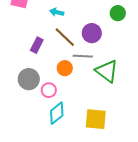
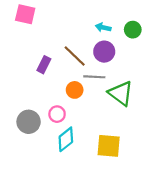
cyan arrow: (57, 12) -> (103, 27), moved
gray circle: (29, 79) -> (29, 122), moved

